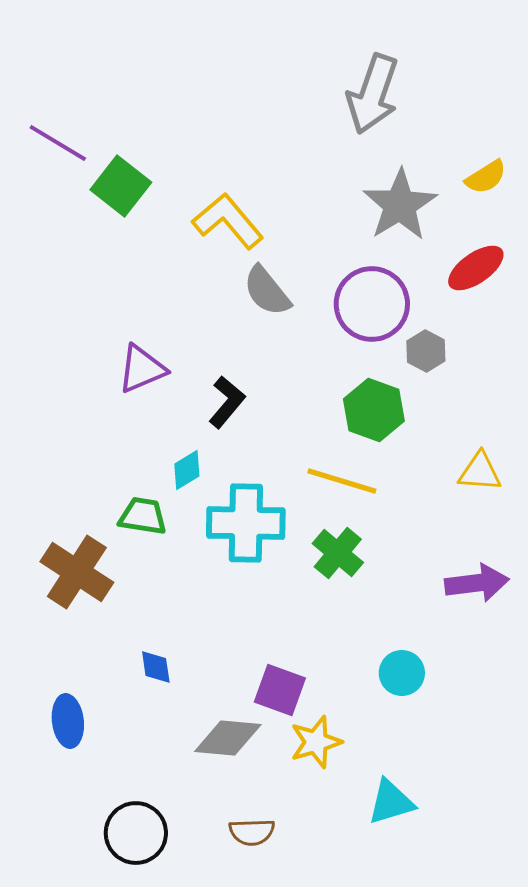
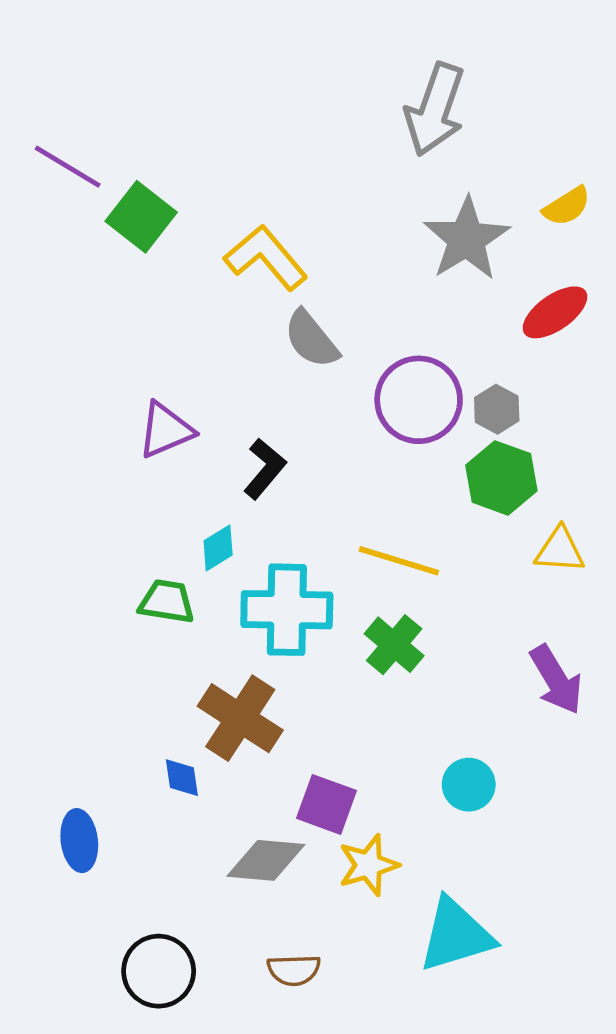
purple circle: (372, 304) -> (419, 400), moved
green hexagon: (374, 410) -> (501, 478), moved
brown cross: (77, 572) -> (240, 718), moved
purple arrow: (477, 583) -> (556, 680), turned 66
cyan triangle: (391, 802) -> (456, 935), size x1.4

